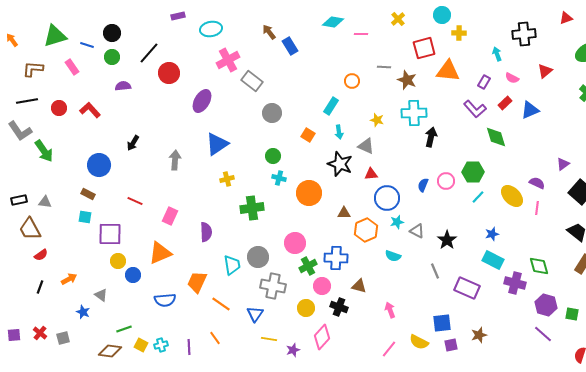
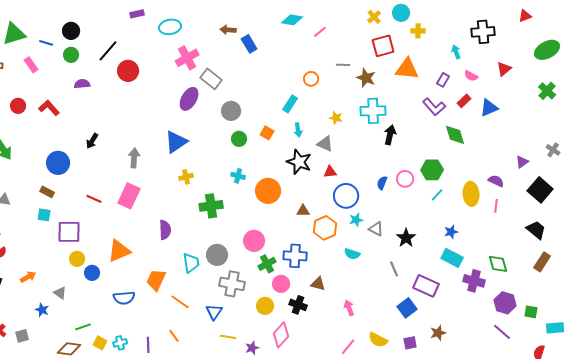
yellow cross: (398, 19) -> (374, 17), moved
brown arrow: (269, 32) -> (228, 30), turned -49
pink line: (361, 34) -> (320, 32), turned -40
purple ellipse: (202, 101) -> (189, 99), moved
green circle: (273, 156) -> (239, 139), moved
yellow ellipse: (512, 196) -> (471, 194), turned 40
pink rectangle: (170, 216) -> (129, 196), moved, size x1.4
blue square: (442, 323) -> (407, 308), moved, turned -30

